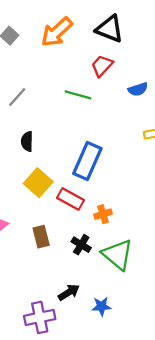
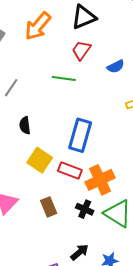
black triangle: (110, 29) -> (84, 17), turned -36
orange cross: (103, 214) -> (100, 180), size x1.8

